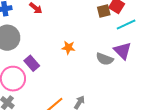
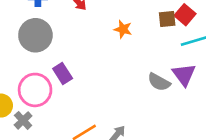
orange star: (68, 48) -> (123, 29), moved

